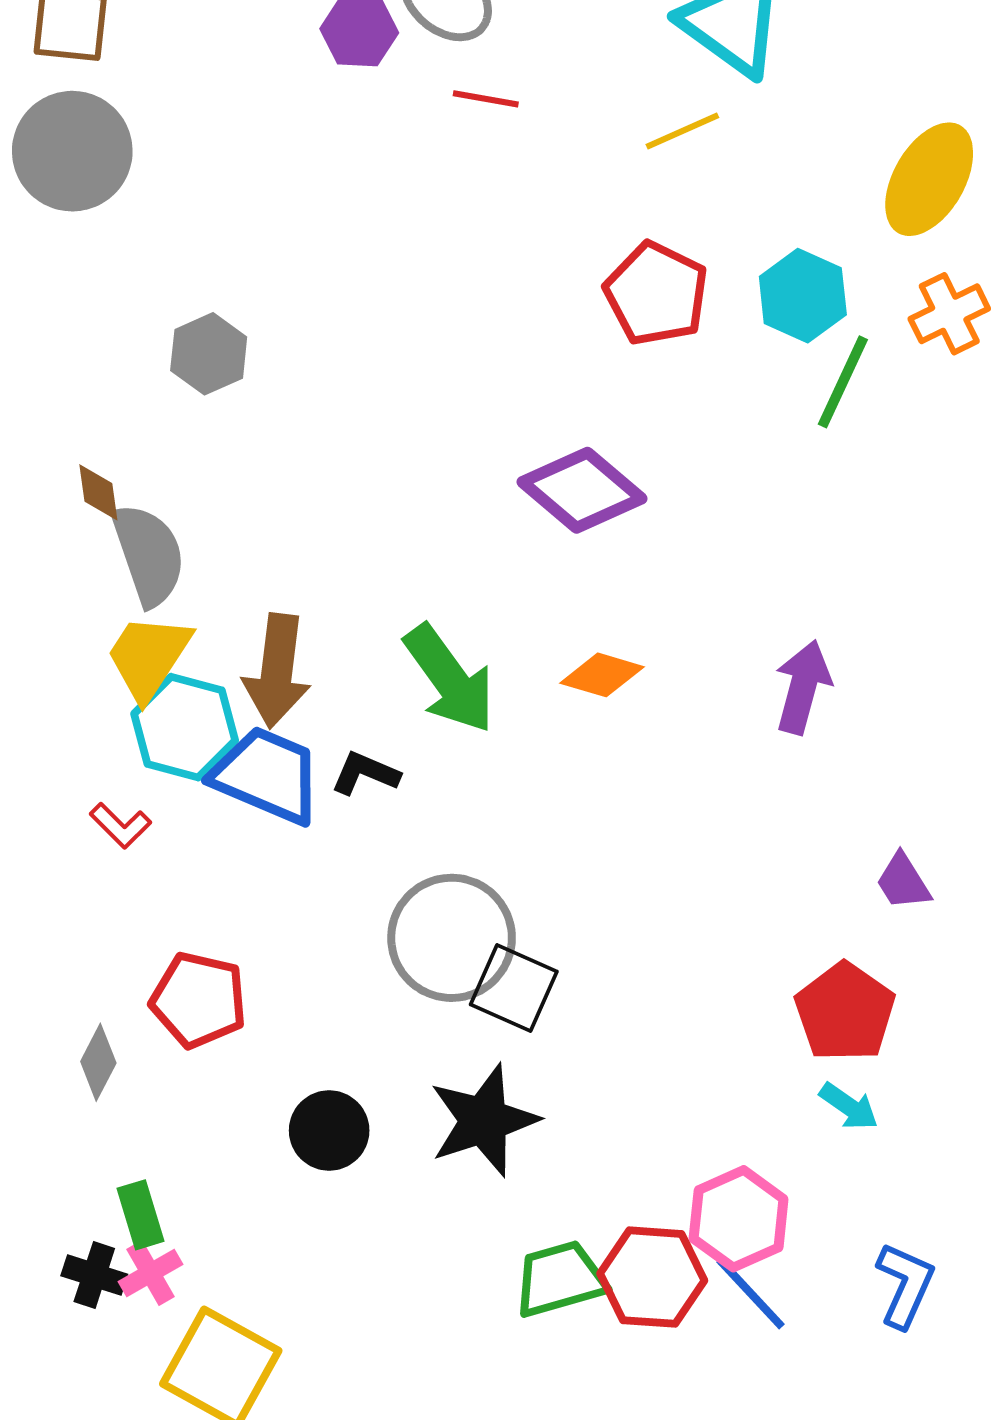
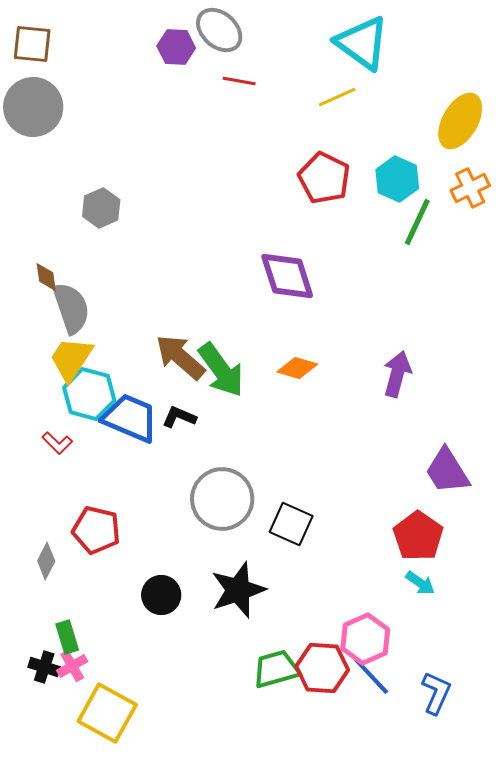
purple diamond: (582, 490) -> (287, 276), turned 32
brown arrow: (277, 671) -> (180, 357), moved, turned 124
purple trapezoid: (903, 882) -> (447, 471), size x1.6
black square: (514, 988) -> (291, 524), moved
blue L-shape: (905, 1285) -> (436, 693), moved

